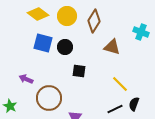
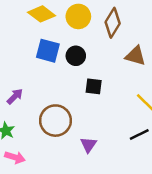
purple arrow: (26, 79) -> (15, 96), moved, turned 112

